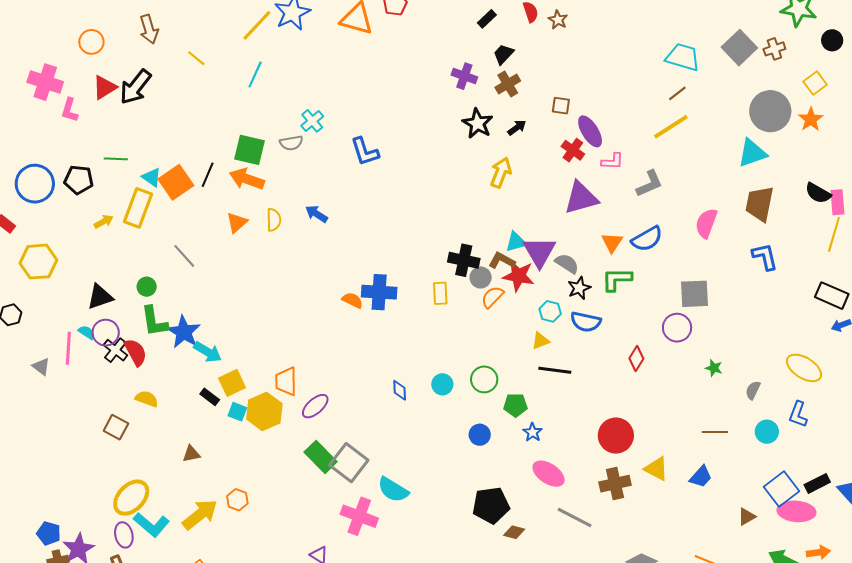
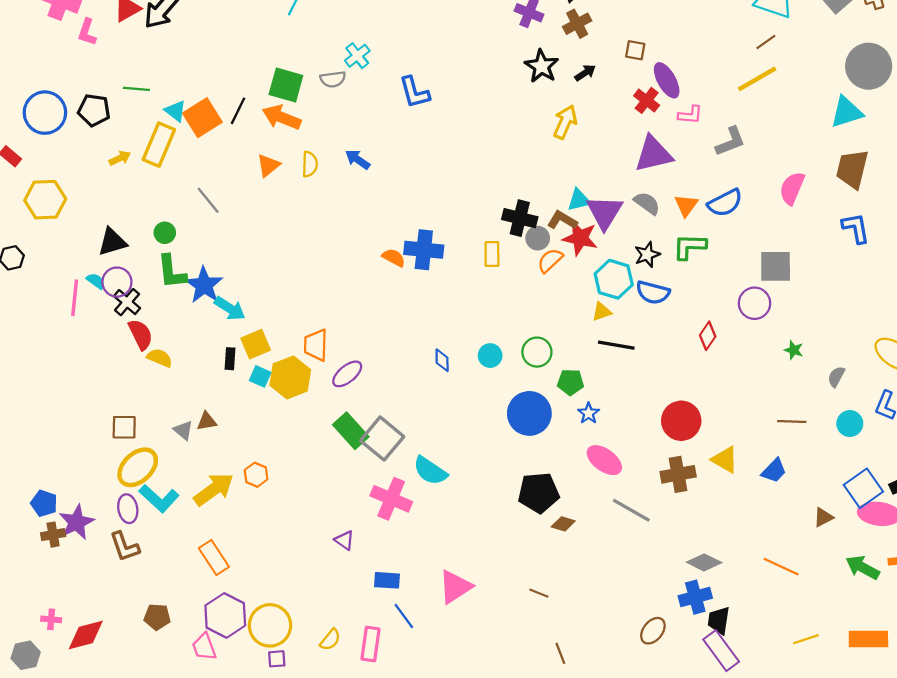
gray semicircle: (567, 264) -> (647, 203), moved
cyan hexagon: (550, 311) -> (614, 279), size x1.6
red semicircle: (136, 352) -> (141, 334), moved
gray triangle: (41, 367) -> (183, 430), moved
black rectangle: (210, 397) -> (230, 359), turned 54
brown square: (116, 427) -> (124, 427), moved, turned -30
blue circle: (480, 435) -> (529, 413), size x1.8

